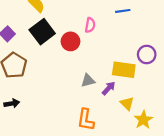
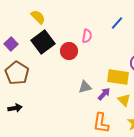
blue line: (123, 11) -> (117, 23), turned -40
yellow triangle: (127, 103) -> (124, 100), moved
orange L-shape: (86, 120) -> (101, 123), moved

